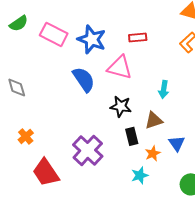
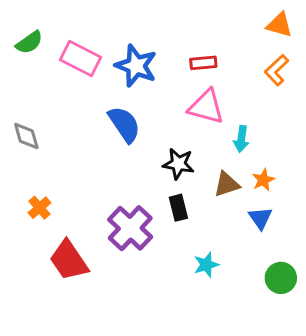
pink triangle: (120, 67) -> (206, 107), moved
black rectangle: (132, 136) -> (178, 208), moved
orange star: (153, 153) -> (263, 180), moved

